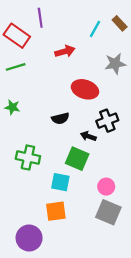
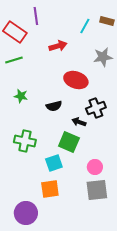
brown rectangle: (120, 23) -> (107, 21), turned -32
green star: (12, 107) -> (21, 96), moved
cyan square: (60, 182) -> (54, 163), turned -30
gray square: (108, 212) -> (97, 190), turned -30

